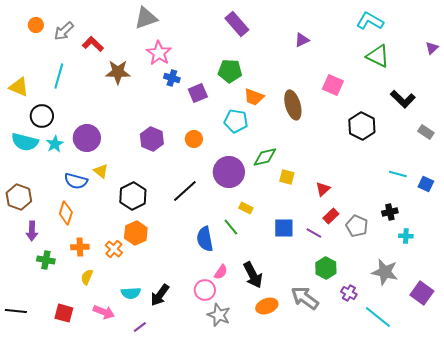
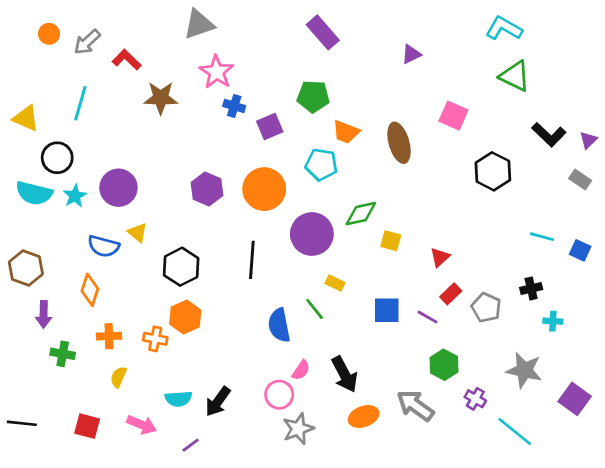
purple triangle: (432, 48) -> (588, 140), moved
orange circle: (194, 139) -> (264, 189), size x1.8
black line: (185, 191) -> (252, 260), turned -44
orange cross: (114, 249) -> (155, 339), turned -30
gray star: (219, 315) -> (298, 429), turned 30

